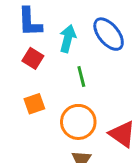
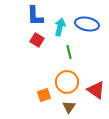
blue ellipse: (109, 34) -> (87, 24), turned -40
orange square: (34, 104) -> (44, 95), moved

